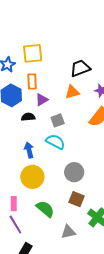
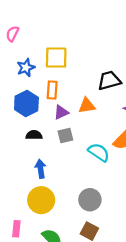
orange triangle: (72, 92) -> (87, 106), moved
black semicircle: (28, 117) -> (34, 135), moved
gray square: (58, 120) -> (65, 136), moved
cyan semicircle: (55, 142) -> (99, 152), moved

